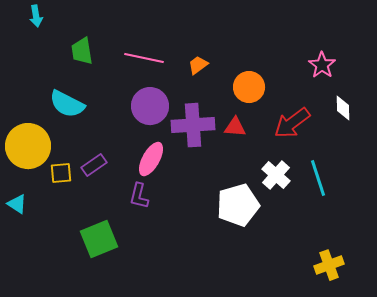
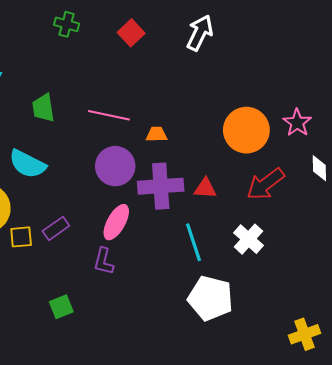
orange trapezoid: (198, 65) -> (156, 134), moved, turned 35
orange circle: (249, 87) -> (246, 130), moved, size x1.4
cyan line: (318, 178) -> (193, 242), moved
white pentagon: (238, 205) -> (210, 298), moved, turned 30
green square: (99, 239) -> (61, 307), size x0.6

